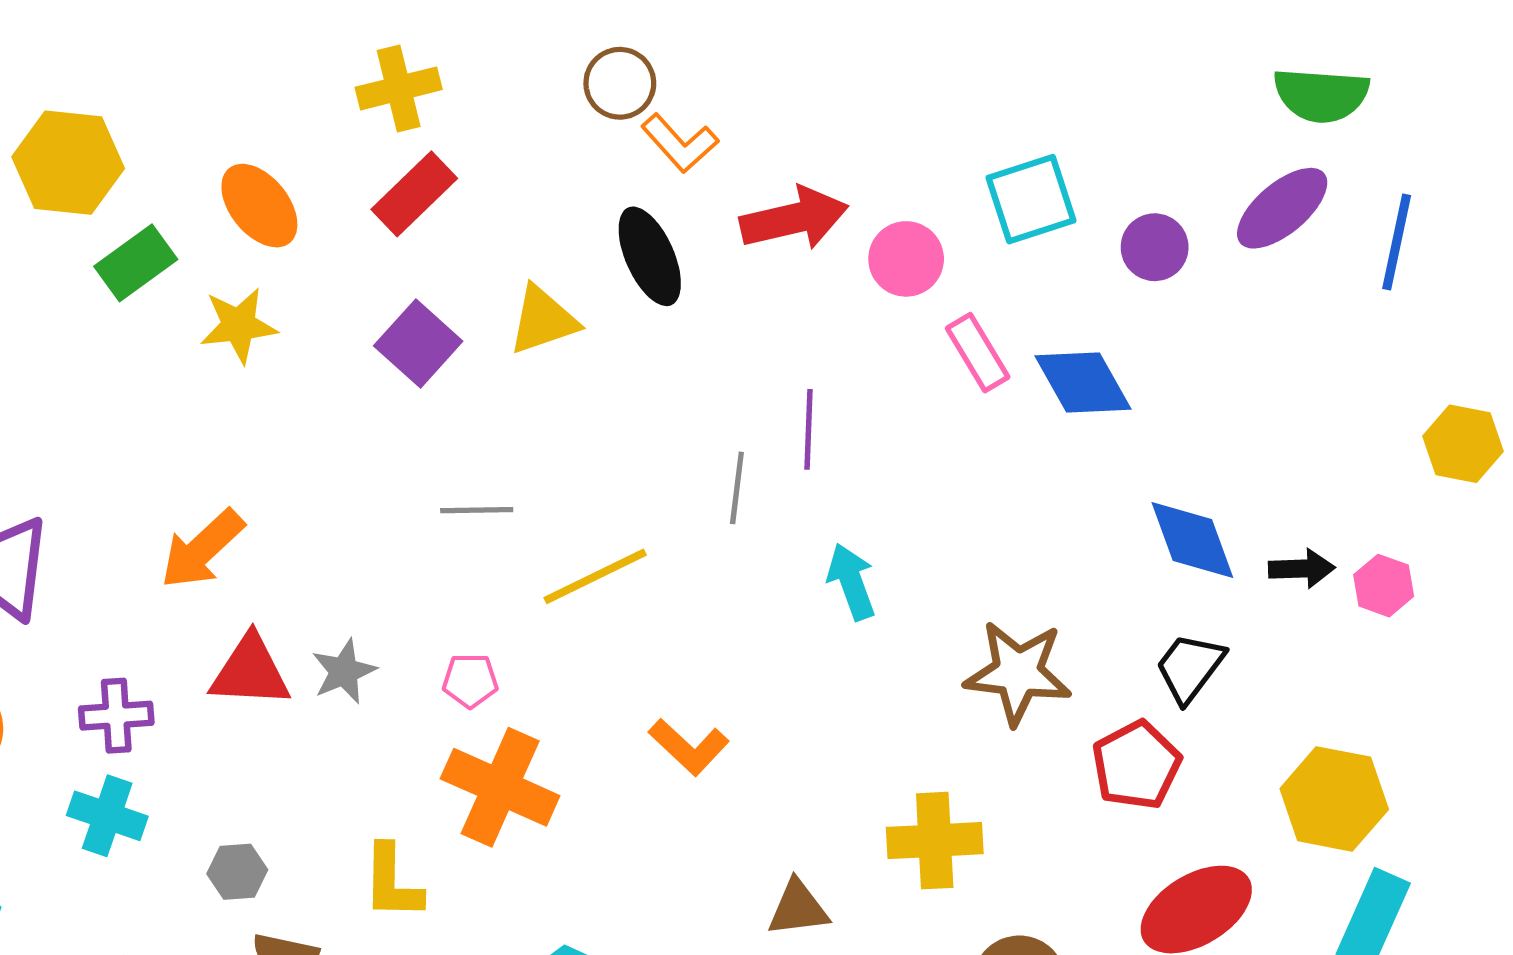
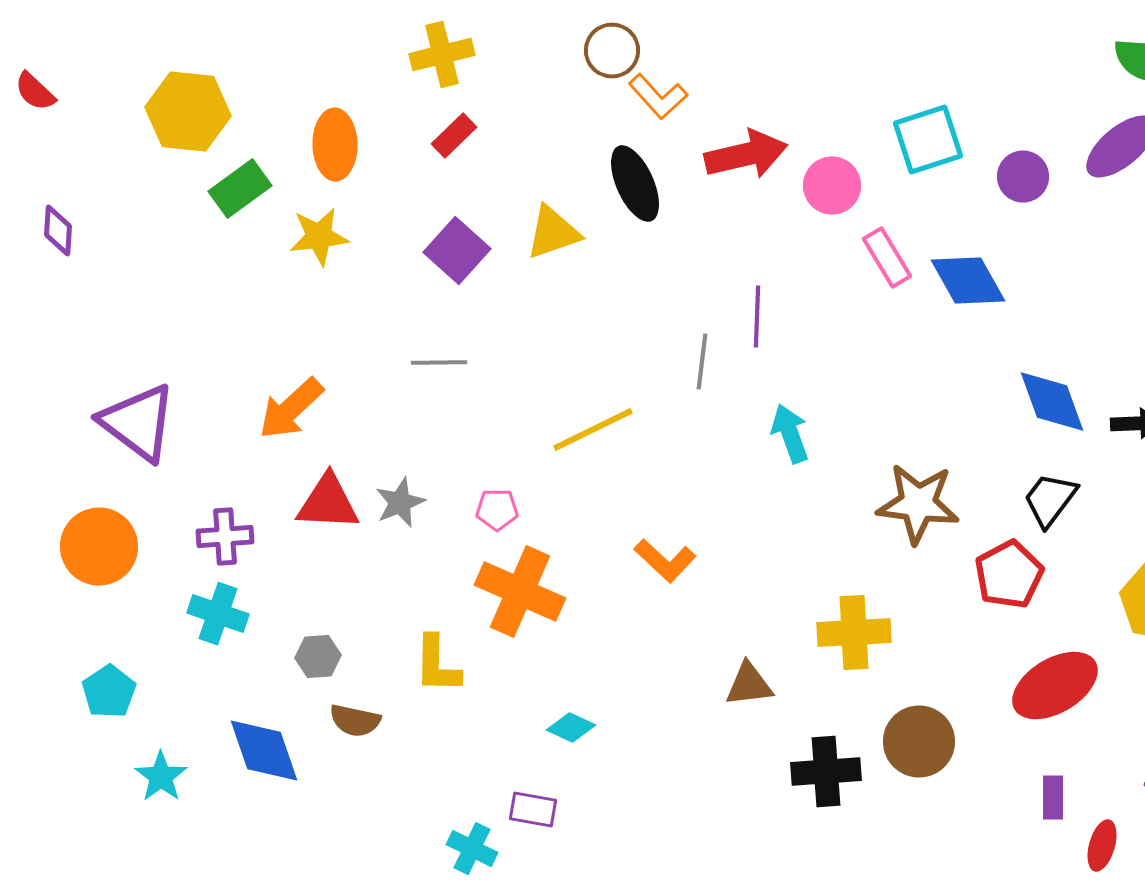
red rectangle: (414, 194) -> (454, 136), size x0.7
orange ellipse: (259, 206) -> (335, 145), turned 38
gray line: (477, 510) -> (439, 363), moved

